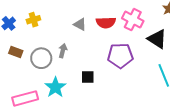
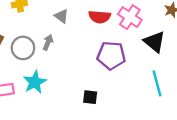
gray triangle: (80, 24) -> (61, 16), moved
black square: (88, 77) -> (90, 97), moved

